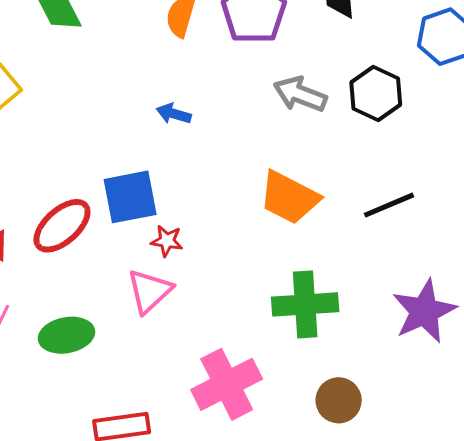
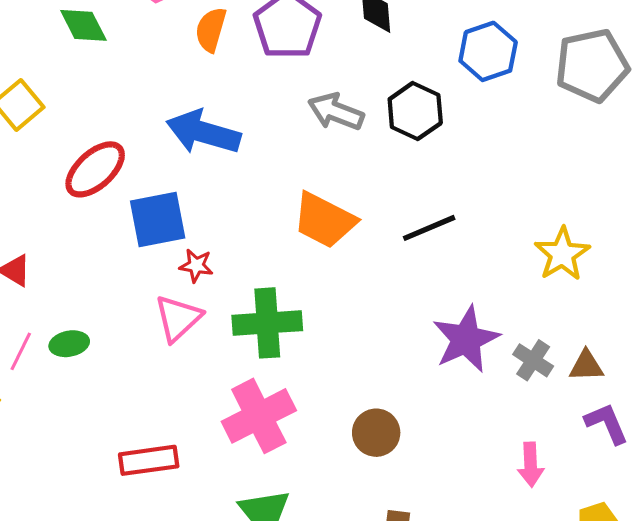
blue arrow: (174, 114) -> (203, 132), size x2.0
red ellipse: (62, 226) -> (95, 169), moved
green cross: (305, 304) -> (267, 323), moved
green ellipse: (66, 335) -> (69, 344), moved, size x0.7

